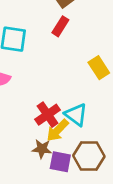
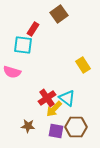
red rectangle: (60, 26) -> (33, 29), moved
brown star: (42, 149) -> (28, 126), moved

